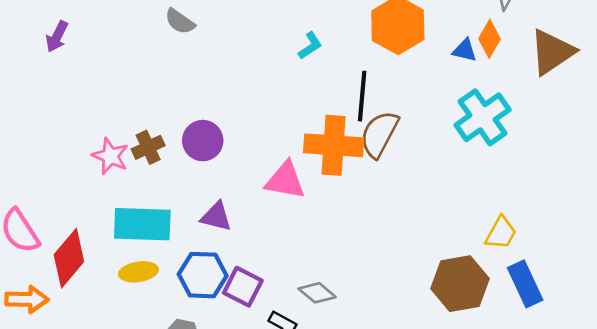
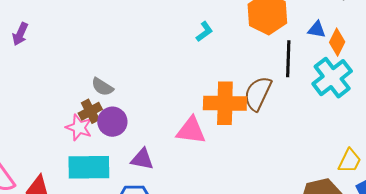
gray semicircle: (180, 21) -> (102, 87), moved
orange diamond: (490, 39) -> (337, 42), moved
black line: (362, 96) -> (288, 59), moved
purple circle: (203, 141) -> (112, 122), moved
pink star: (110, 156) -> (79, 127), moved

